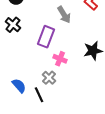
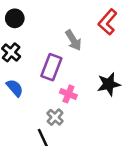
blue semicircle: (19, 86) -> (15, 88), moved

